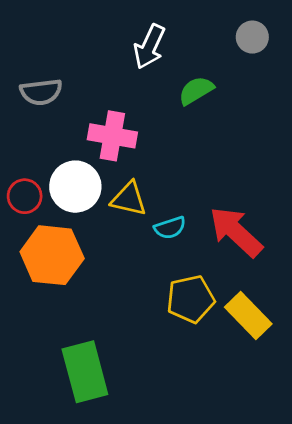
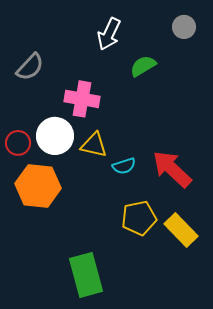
gray semicircle: (41, 92) -> (30, 67), turned -40
green rectangle: (85, 372) -> (86, 275), moved

